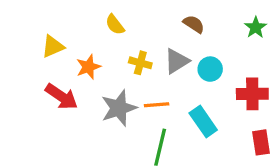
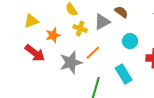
gray triangle: (177, 61) -> (102, 22), moved
yellow cross: (140, 63) -> (80, 29), moved
orange line: (157, 105) -> (93, 53), moved, turned -42

